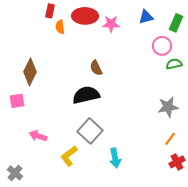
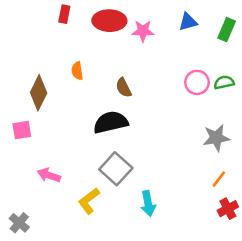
orange semicircle: (60, 27) -> (77, 71), moved
pink circle: (162, 46) -> (197, 82), moved

